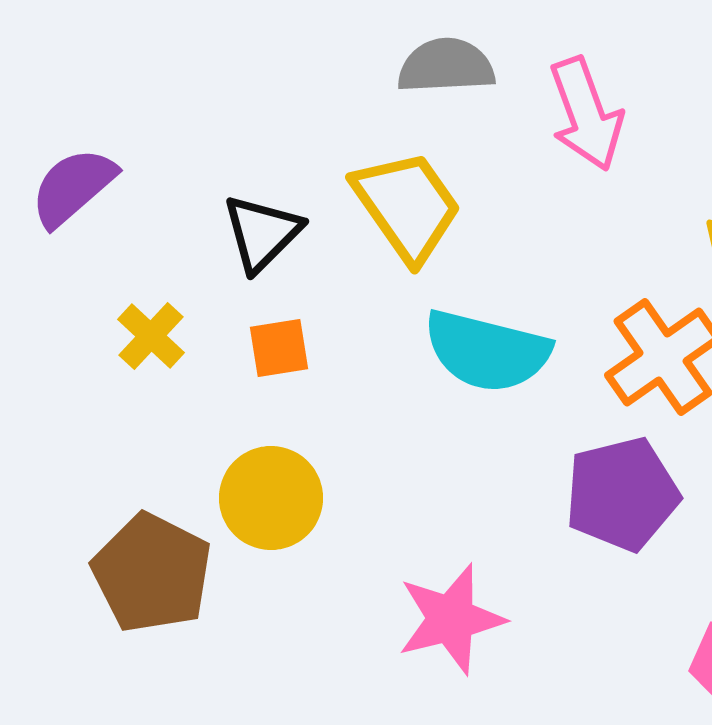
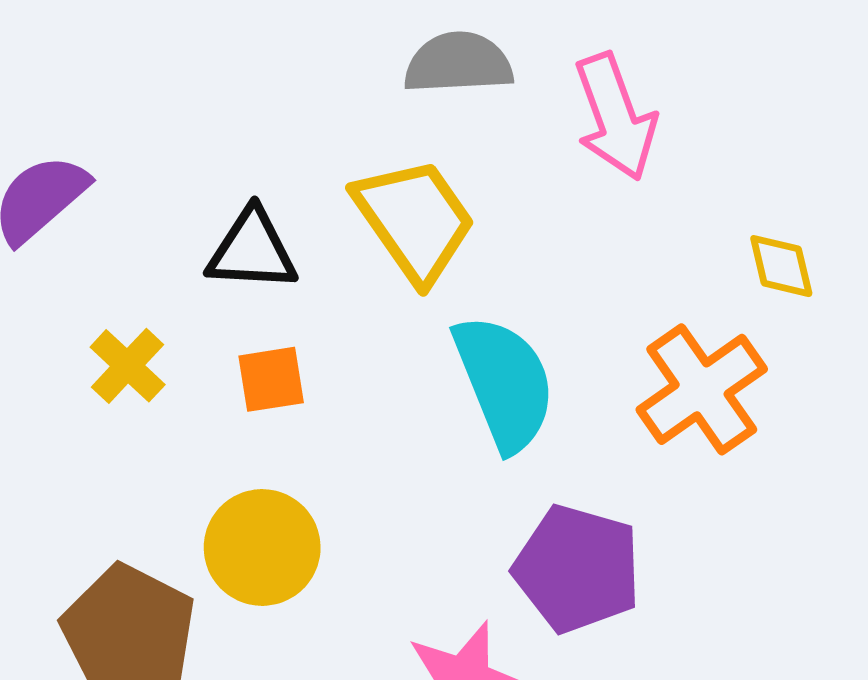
black triangle: (262, 233) -> (252, 250), turned 48
cyan semicircle: (487, 351) -> (504, 383), turned -126
purple pentagon: (622, 494) -> (577, 569), moved, turned 30

